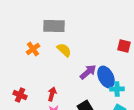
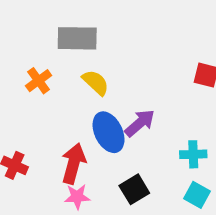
blue ellipse: (106, 77) -> (109, 132), moved
red arrow: (52, 94) -> (74, 164), size x1.5

